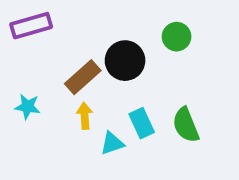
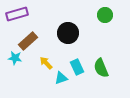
green circle: (177, 37) -> (105, 15), moved
brown rectangle: (83, 77) -> (28, 41), moved
yellow arrow: (85, 116) -> (46, 63), turned -40

